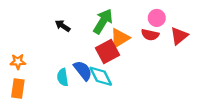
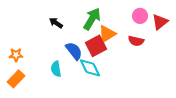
red semicircle: (150, 35) -> (136, 41), moved
red triangle: (179, 36) -> (160, 22), moved
blue semicircle: (83, 71) -> (74, 51), moved
orange rectangle: (18, 88) -> (16, 79), turned 36

